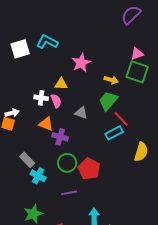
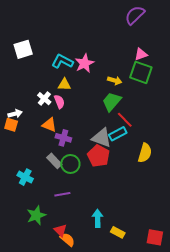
cyan L-shape: (47, 42) -> (62, 61), moved
white cross: (41, 98) -> (44, 99), turned 32
gray triangle: (81, 113) -> (102, 138), moved, size x1.5
gray rectangle: (27, 160) -> (54, 161), moved
red pentagon: (89, 169) -> (99, 156), moved
cyan cross: (38, 176) -> (25, 177), moved
purple line: (69, 193) -> (62, 194), moved

